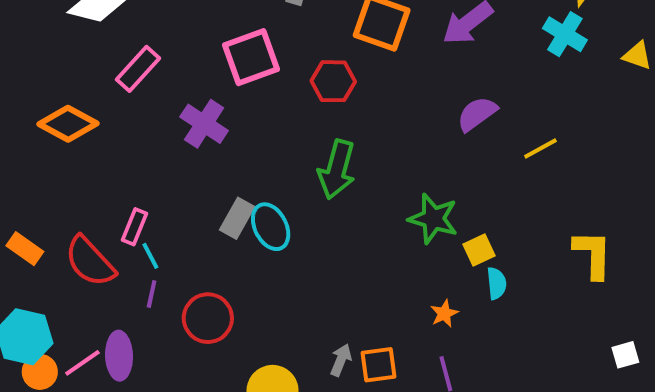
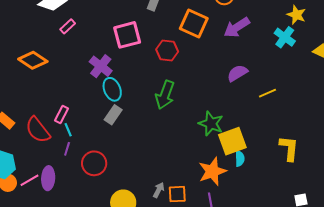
pink rectangle: (138, 69) -> (68, 26), moved, size x0.7
cyan ellipse: (271, 227) -> (112, 89), moved
yellow square: (479, 250) -> (232, 141), size x1.8
orange star: (444, 313) -> (212, 171), size x2.0

